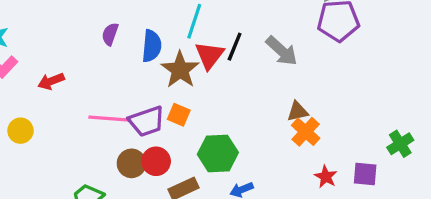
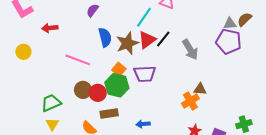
blue semicircle: (152, 46) -> (105, 37), moved, turned -36
brown triangle: (298, 111) -> (200, 89), moved
purple trapezoid: (147, 121) -> (145, 74), moved
green hexagon: (218, 153) -> (117, 85), moved

